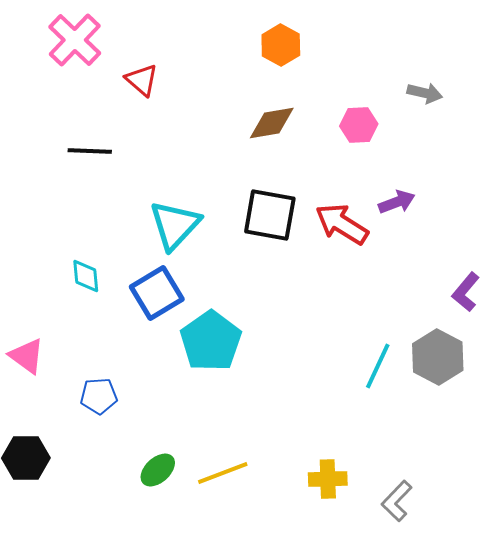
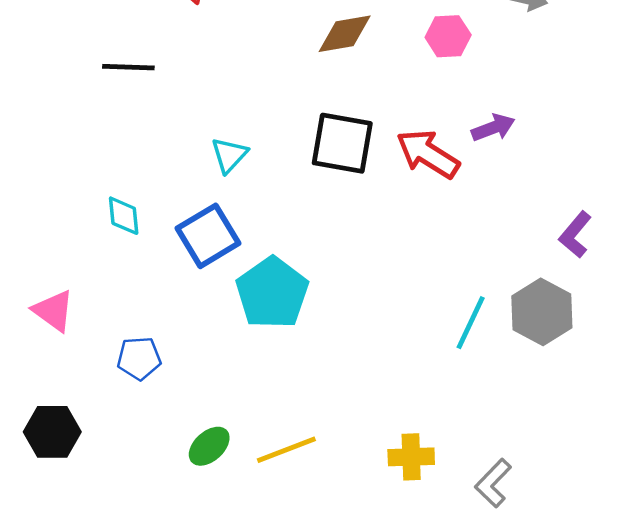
cyan triangle: (175, 225) -> (229, 155), size x0.6

